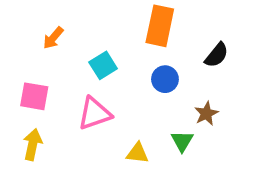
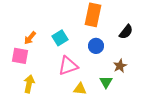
orange arrow: (53, 38) -> (30, 38), moved
pink triangle: (94, 114) -> (68, 66), moved
yellow arrow: (33, 145) -> (29, 84), moved

